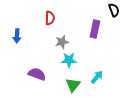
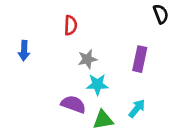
purple rectangle: (95, 29) -> (140, 59), moved
purple semicircle: (37, 74) -> (73, 104), moved
green triangle: (73, 85) -> (103, 120), turned 42

